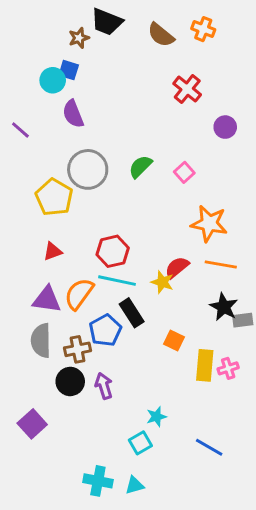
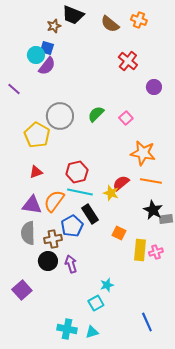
purple semicircle: (73, 114) -> (47, 66), moved, turned -120
blue line: (209, 447) -> (147, 322), moved, turned 36

